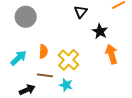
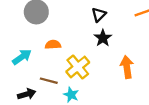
black star: (100, 31) -> (103, 38), moved
orange semicircle: (43, 51) -> (53, 45), moved, turned -104

